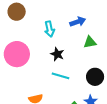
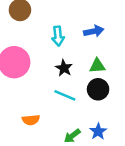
green triangle: (90, 42) -> (97, 66), moved
black circle: (95, 77) -> (98, 89), moved

